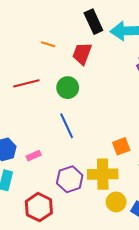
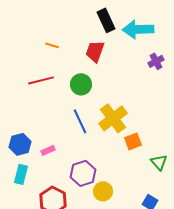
orange line: (48, 44) -> (52, 45), moved
yellow cross: (103, 174) -> (113, 118), moved, turned -36
yellow circle: (116, 202) -> (103, 191), moved

